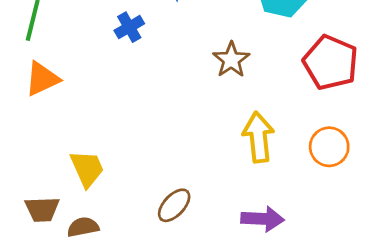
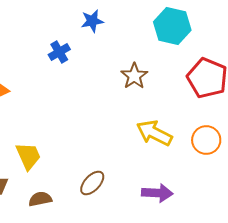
yellow arrow: (258, 137) -> (154, 133), turned -57
brown semicircle: (83, 227) -> (40, 199), moved

